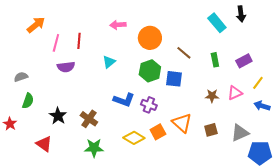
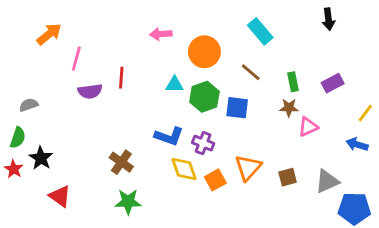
cyan rectangle: (217, 23) -> (260, 31), moved
red line: (79, 41) -> (121, 78), moved
cyan triangle: (109, 62) -> (174, 84), moved, turned 40
yellow line: (258, 83) -> (365, 113), moved
pink triangle: (235, 93) -> (308, 127), moved
brown star: (212, 96) -> (289, 108), moved
green semicircle: (28, 101) -> (18, 138), moved
black star: (58, 116) -> (41, 158), moved
orange triangle: (182, 123) -> (248, 168), turned 30
yellow diamond: (134, 138) -> (184, 169), moved, turned 40

